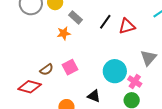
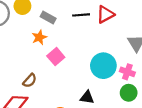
black line: (105, 22) -> (81, 15), turned 63
pink square: (70, 67) -> (56, 57), moved

